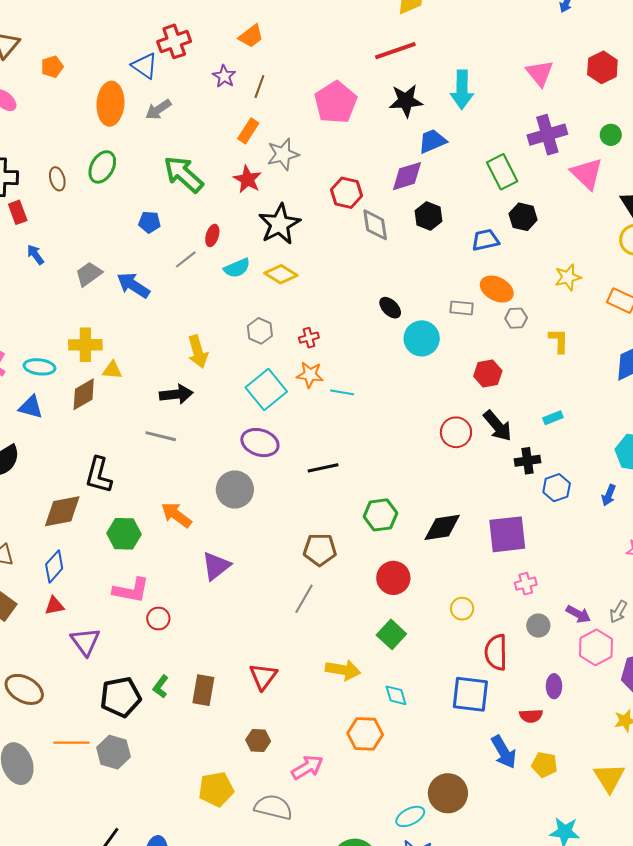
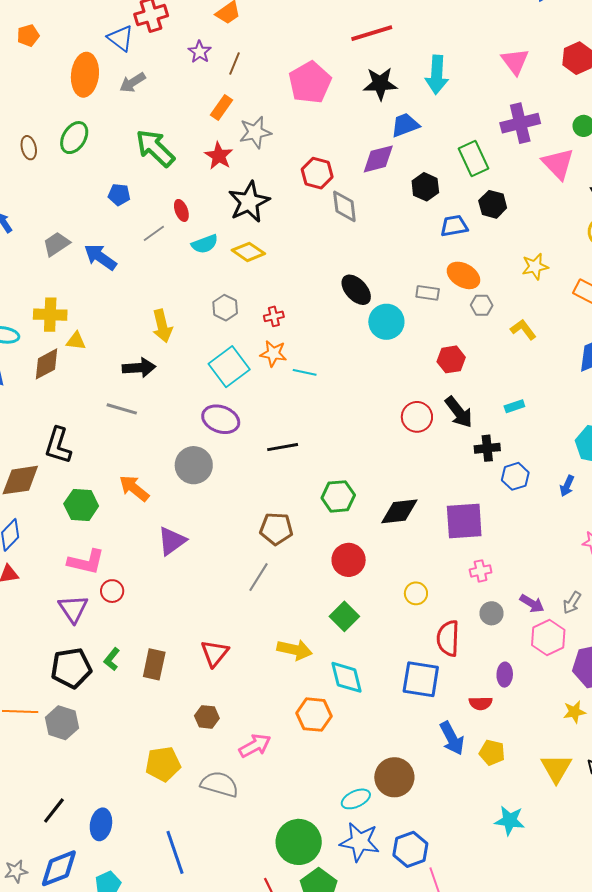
black hexagon: (428, 216) -> (425, 187), moved
red ellipse: (212, 235) -> (181, 210), turned -40
black ellipse: (390, 308) -> (356, 290), size x1.4
yellow L-shape: (559, 341) -> (523, 329), turned -40
purple triangle: (85, 642) -> (73, 609), moved
cyan diamond: (396, 695) -> (347, 677), size x1.5

